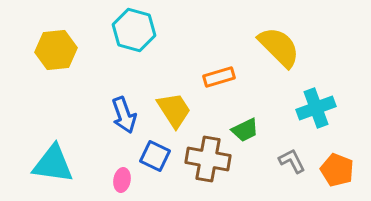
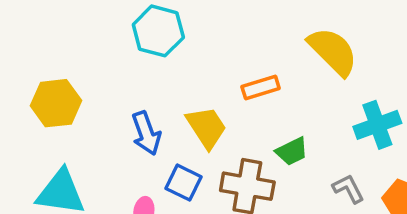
yellow hexagon: (56, 50) -> (56, 103), moved

